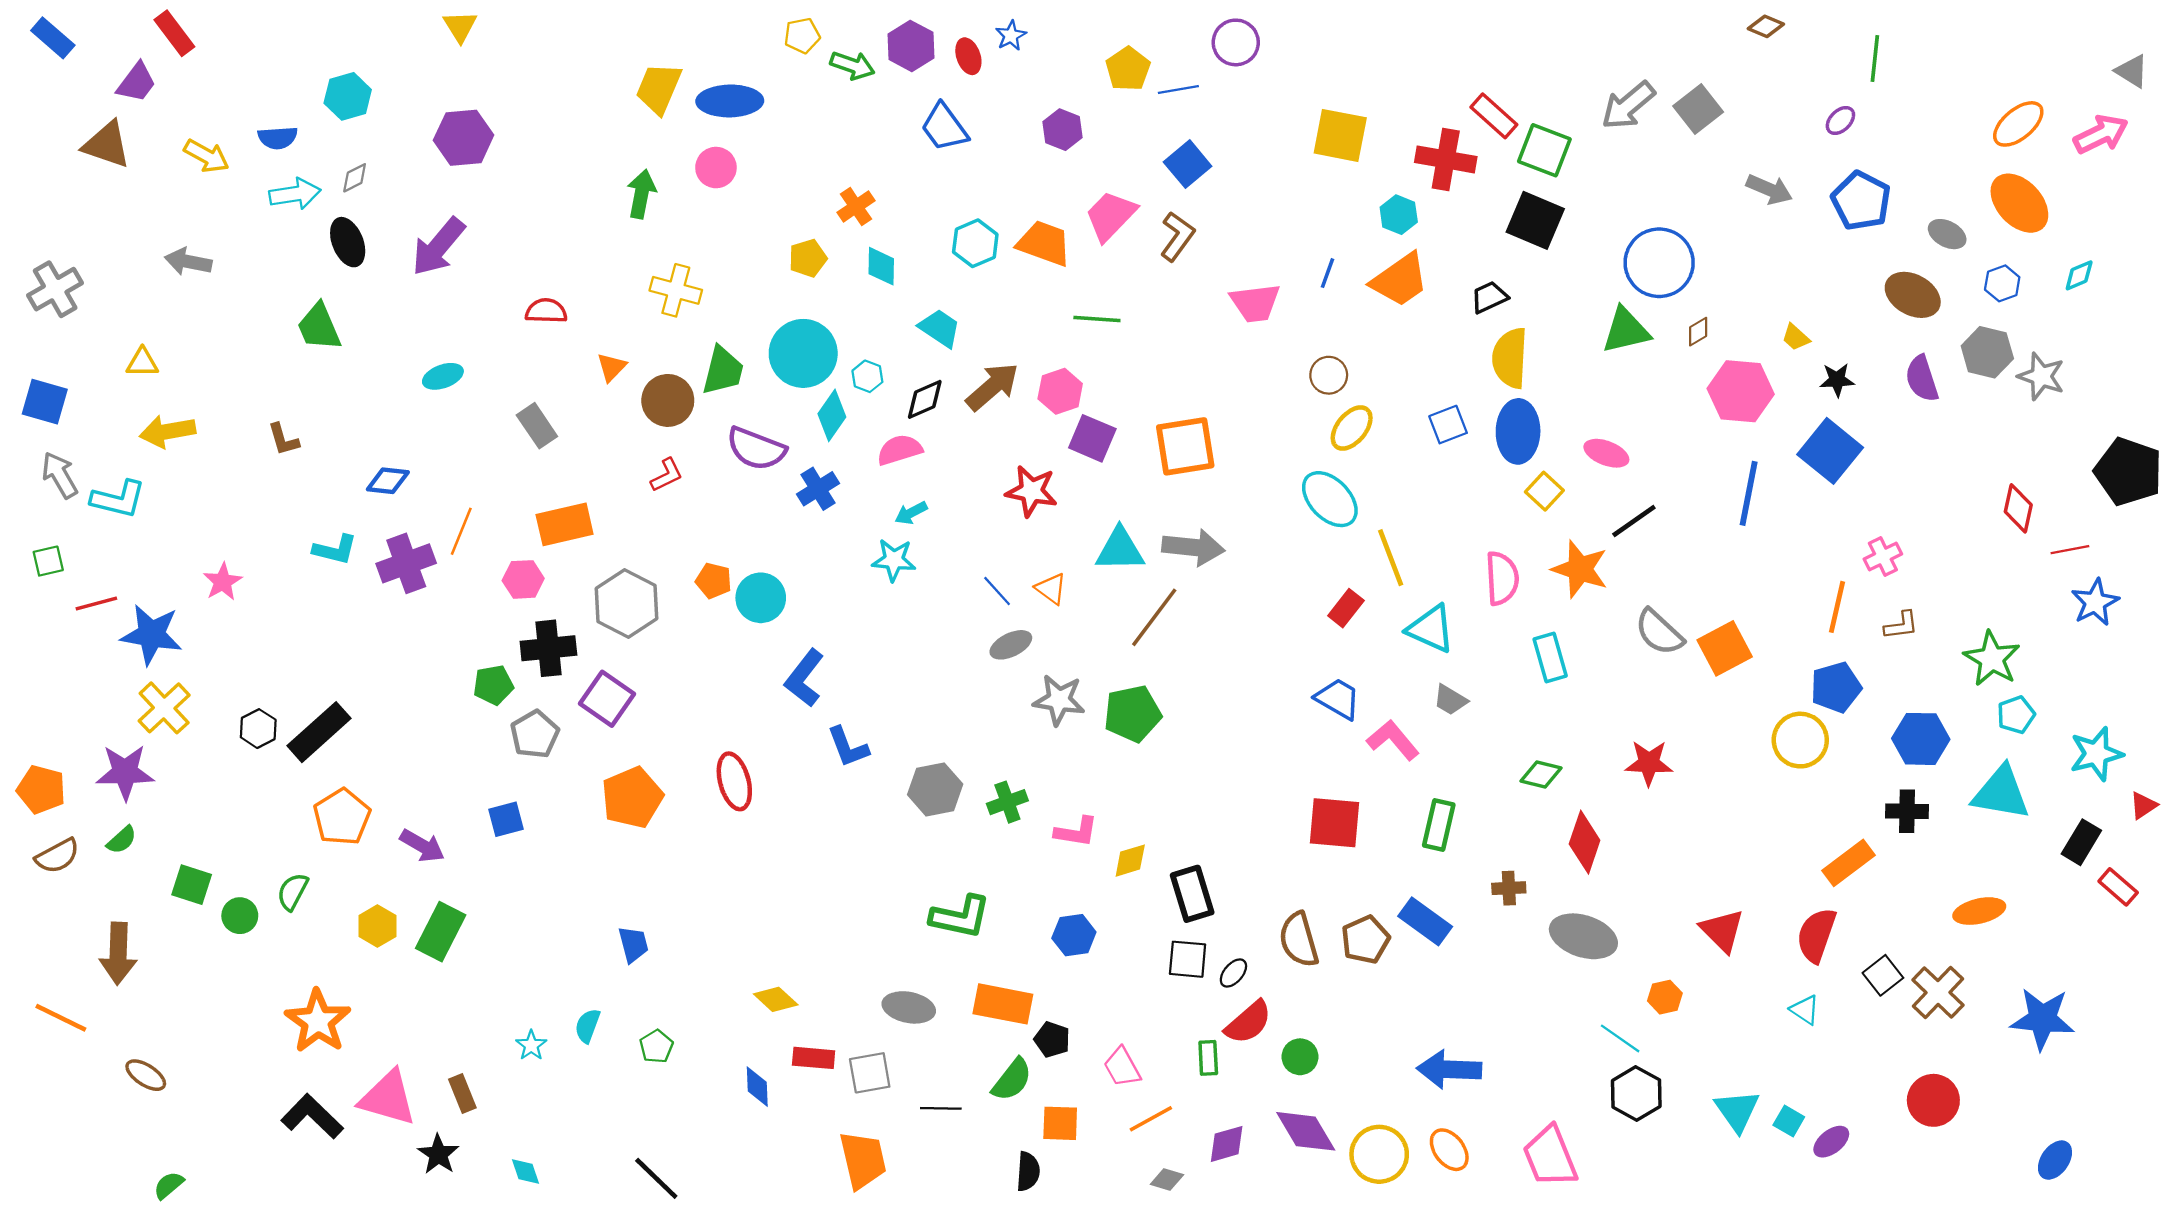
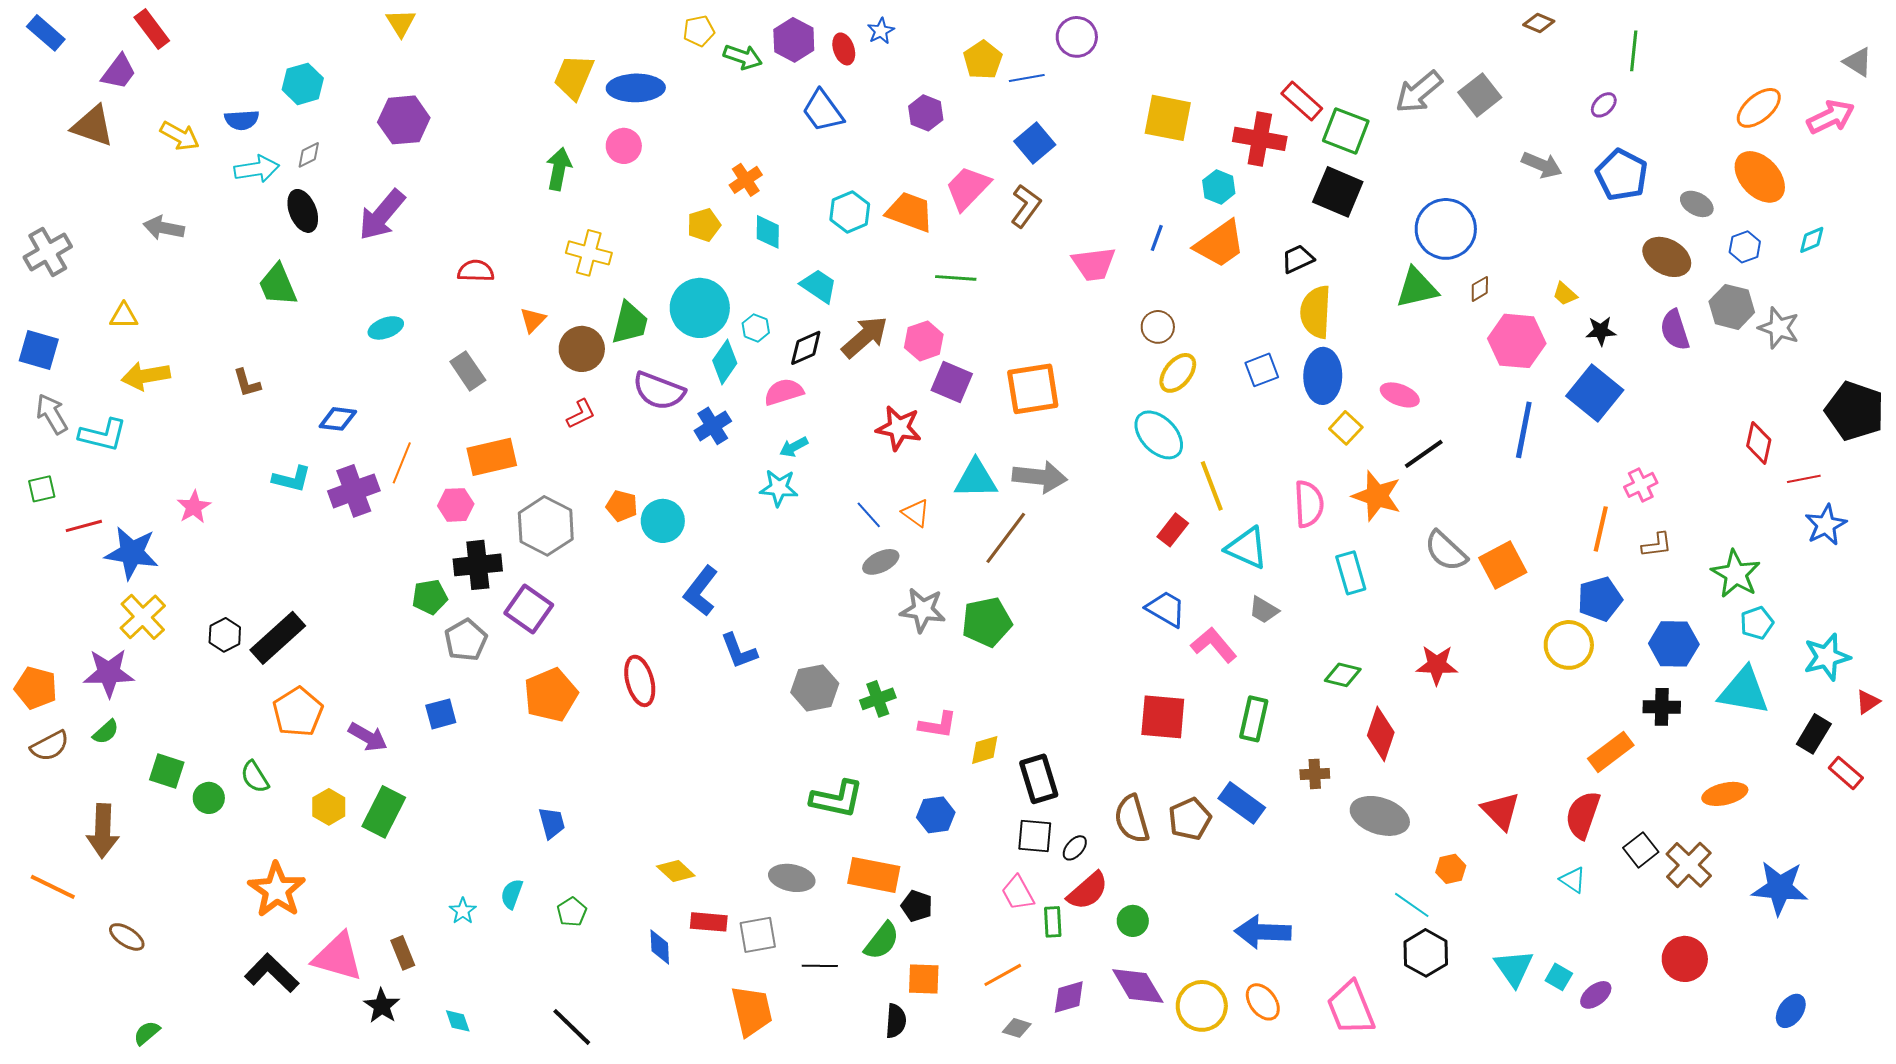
green semicircle: (293, 892) -> (255, 777), turned -60
pink trapezoid: (1122, 1067) -> (1018, 893), moved

